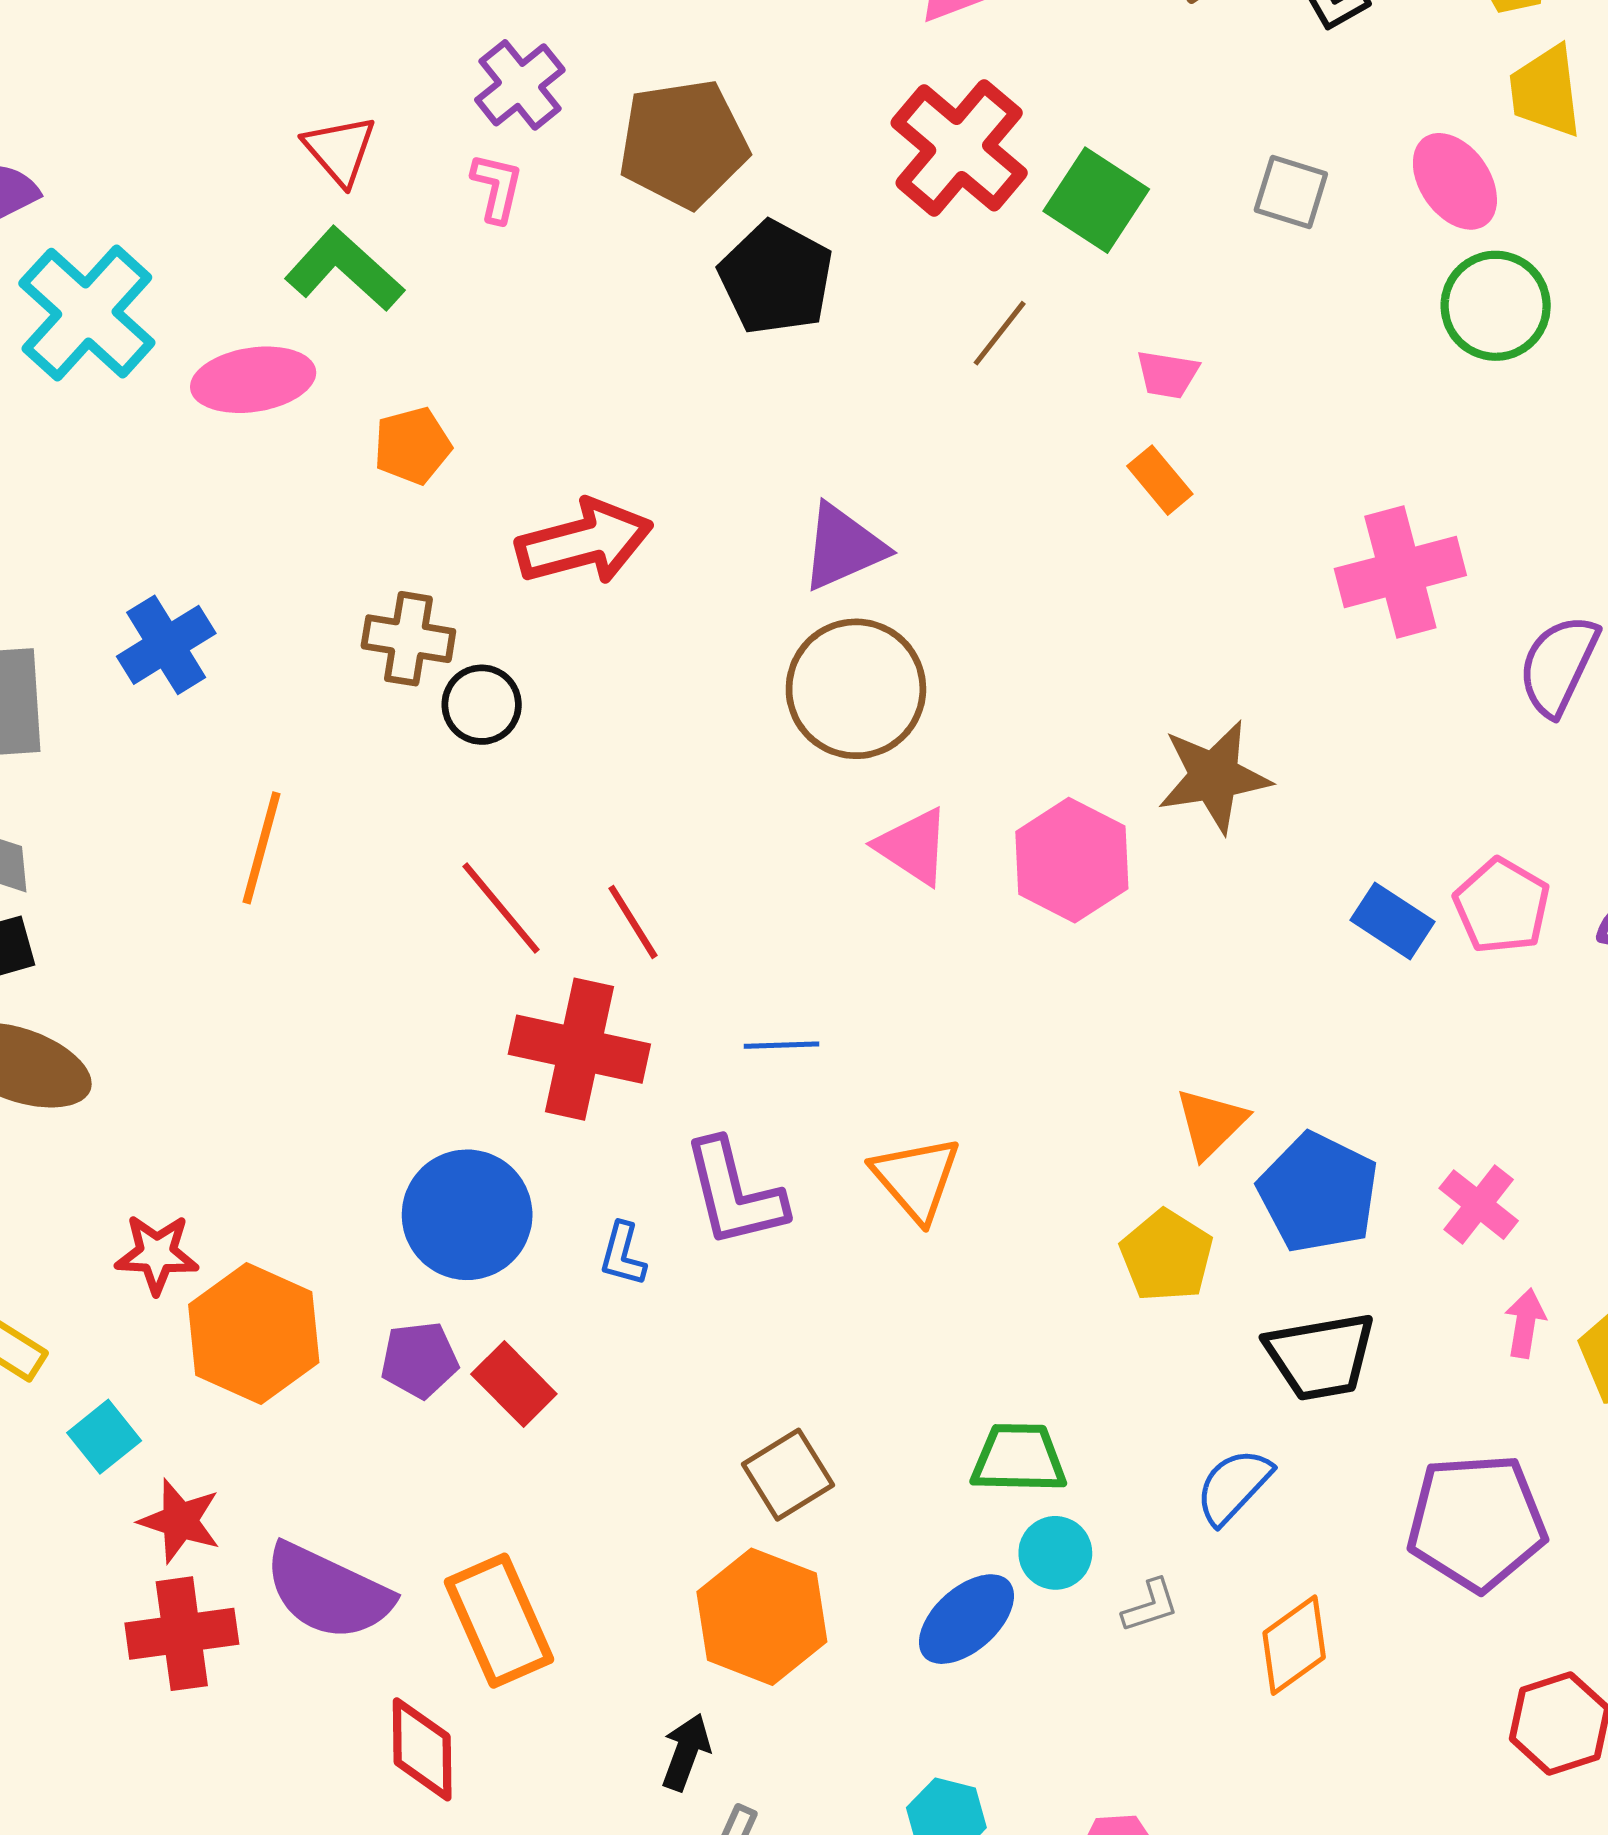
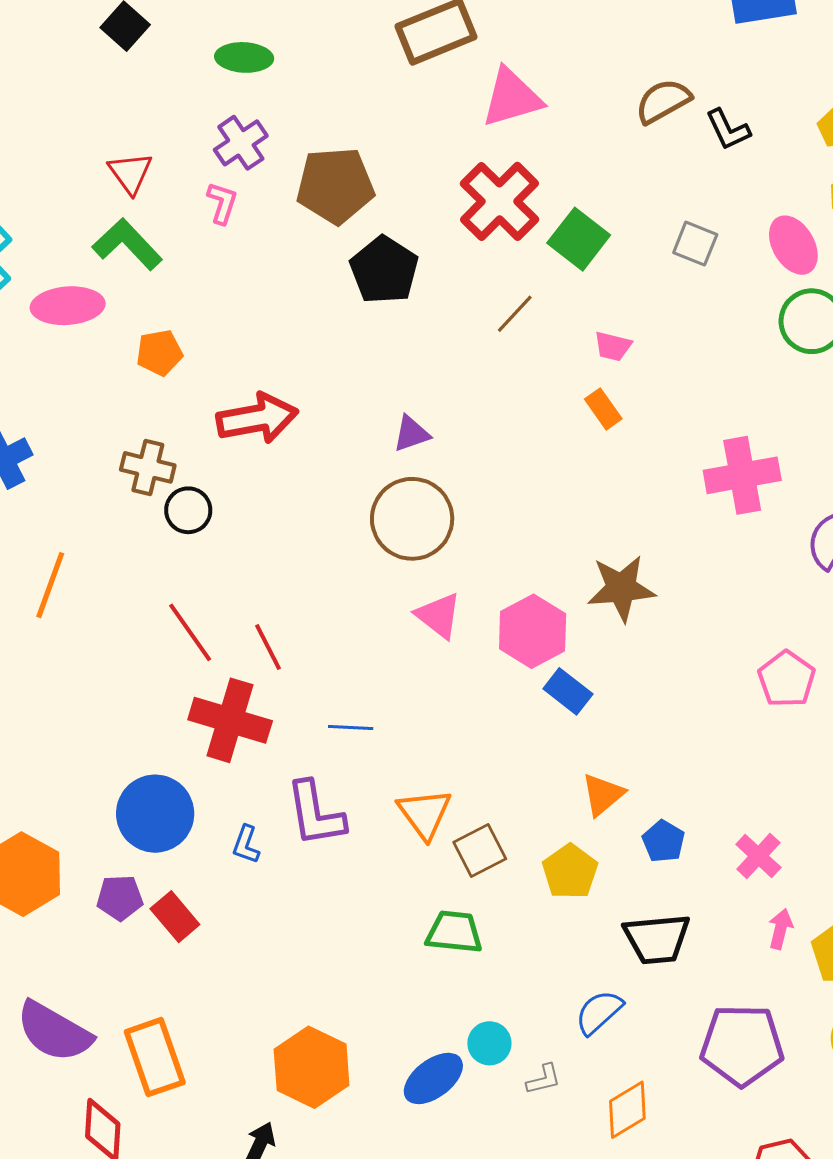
purple triangle: (843, 547) -> (411, 434), size x0.7
blue rectangle: (1392, 921) -> (568, 691), moved
blue pentagon: (1318, 1193) -> (663, 841), size x0.6
green trapezoid: (1019, 1458) -> (454, 932), moved
brown square: (788, 1475) -> (480, 851), moved

